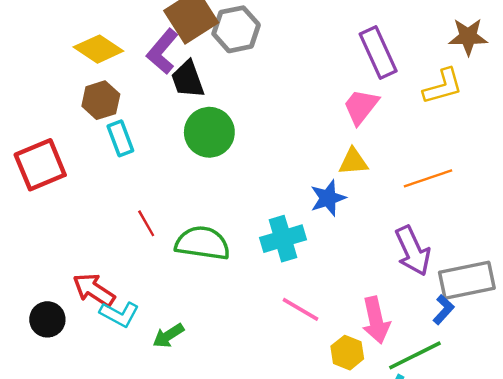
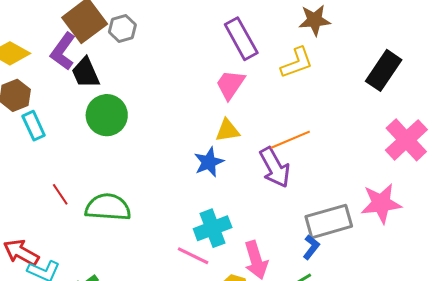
gray hexagon: (236, 29) -> (122, 28), size x0.7
cyan cross: (283, 239) -> (213, 228), moved
purple arrow: (413, 251) -> (275, 167), moved

